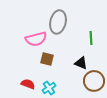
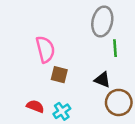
gray ellipse: (58, 22) -> (102, 22), moved
pink semicircle: (36, 39) -> (45, 49), turned -90

